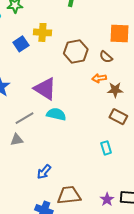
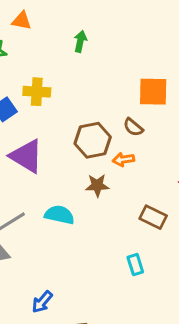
brown hexagon: (76, 51) -> (93, 140), moved
purple triangle: (45, 89) -> (26, 156), moved
brown star: (115, 90) -> (97, 185), moved

